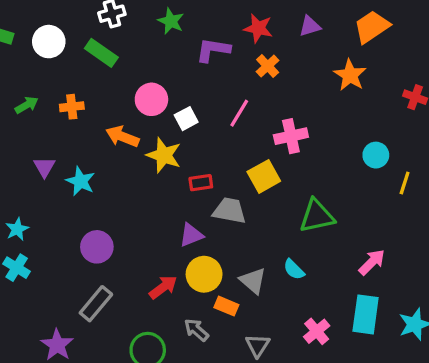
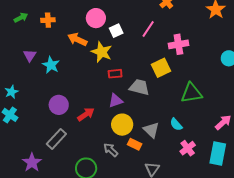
red rectangle: (201, 183) -> (115, 74), moved
red arrow: (163, 287) -> (86, 114), moved
gray arrow: (196, 330) -> (111, 150), moved
pink cross: (317, 331) -> (188, 148), moved

